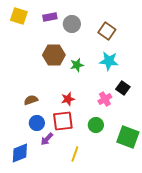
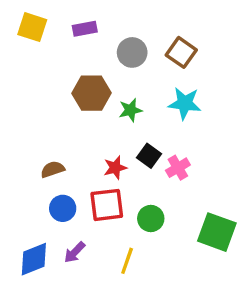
gray circle: (72, 24) -> (132, 52), moved
black square: (123, 88) -> (149, 156), moved
green circle: (96, 125) -> (151, 218), moved
purple arrow: (47, 139) -> (75, 252), moved

